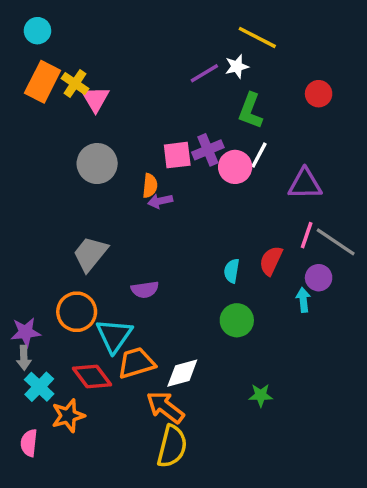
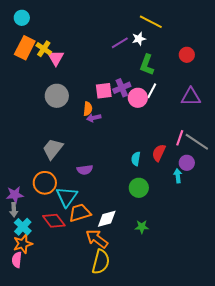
purple triangle: (305, 184) -> (191, 97), moved
green star: (261, 395) -> (142, 227), moved
orange star: (68, 416) -> (23, 244), moved

